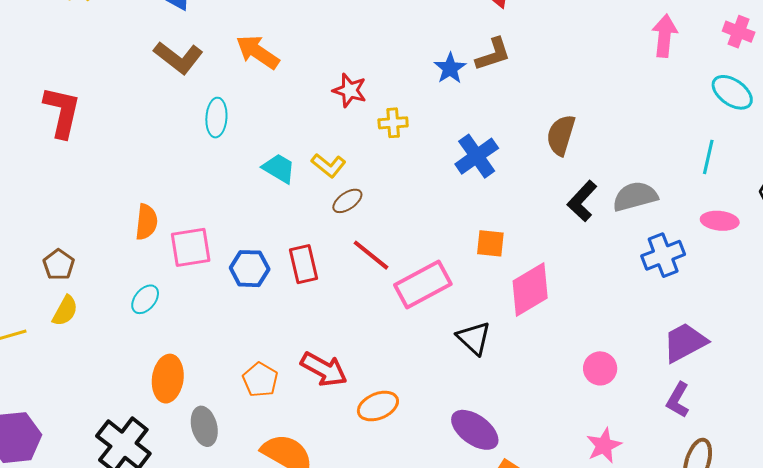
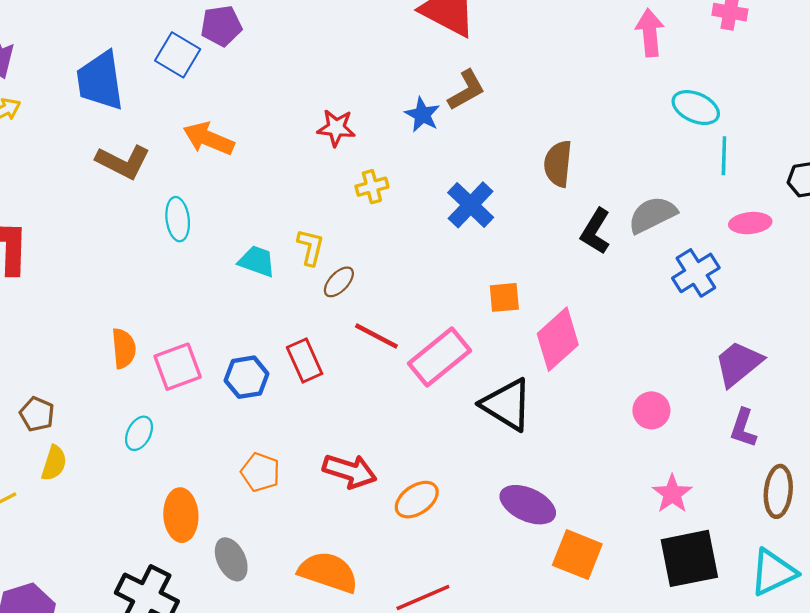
red star: (350, 90) -> (336, 128), moved
cyan ellipse: (732, 92) -> (696, 108), moved
yellow L-shape: (329, 165) -> (311, 247), turned -104
black triangle: (474, 338) -> (507, 405), size x1.4
orange pentagon: (260, 380) -> (260, 472), moved

